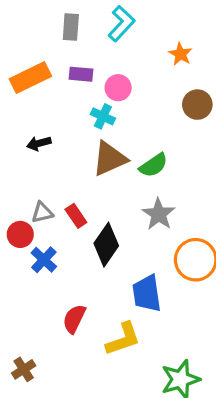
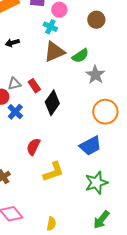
brown circle: (197, 105) -> (96, 20), moved
gray star: (159, 214) -> (95, 75), moved
blue trapezoid: (147, 293) -> (90, 146), moved, turned -110
yellow L-shape: (123, 339) -> (53, 172), moved

